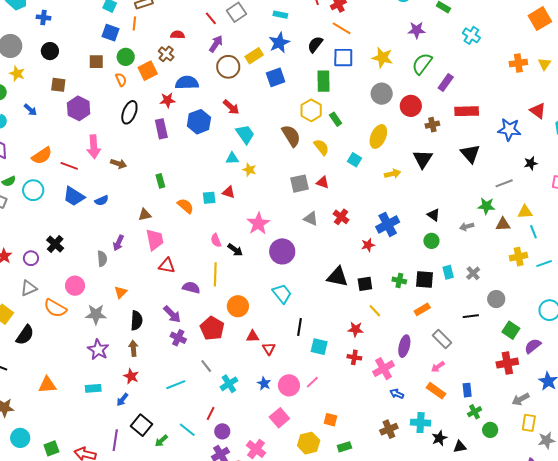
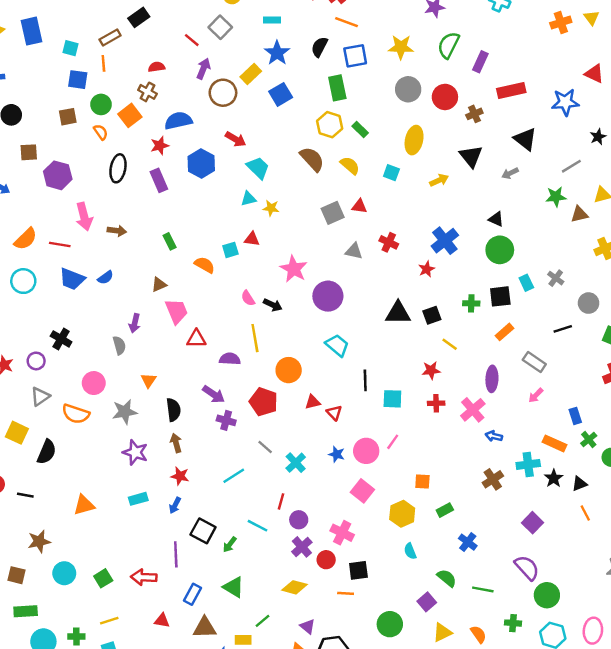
gray arrow: (467, 227) -> (510, 173), moved
green circle: (431, 241) -> (500, 250), size x1.5
orange rectangle: (436, 391) -> (554, 443), moved

